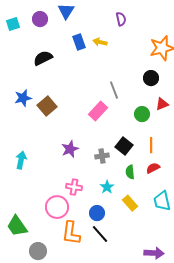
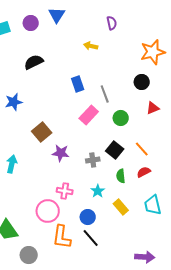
blue rectangle: (79, 42) -> (78, 84), moved
brown square: (47, 106) -> (42, 132), moved
green circle: (142, 114) -> (121, 118), moved
orange line: (151, 145) -> (142, 149), turned -42
purple star: (70, 149) -> (61, 153), turned 30

